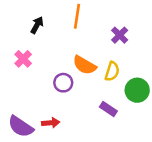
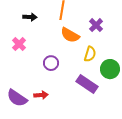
black arrow: (37, 25) -> (30, 17), turned 64
orange semicircle: (85, 65) -> (70, 35), moved
purple rectangle: (108, 109) -> (87, 84), size x1.5

